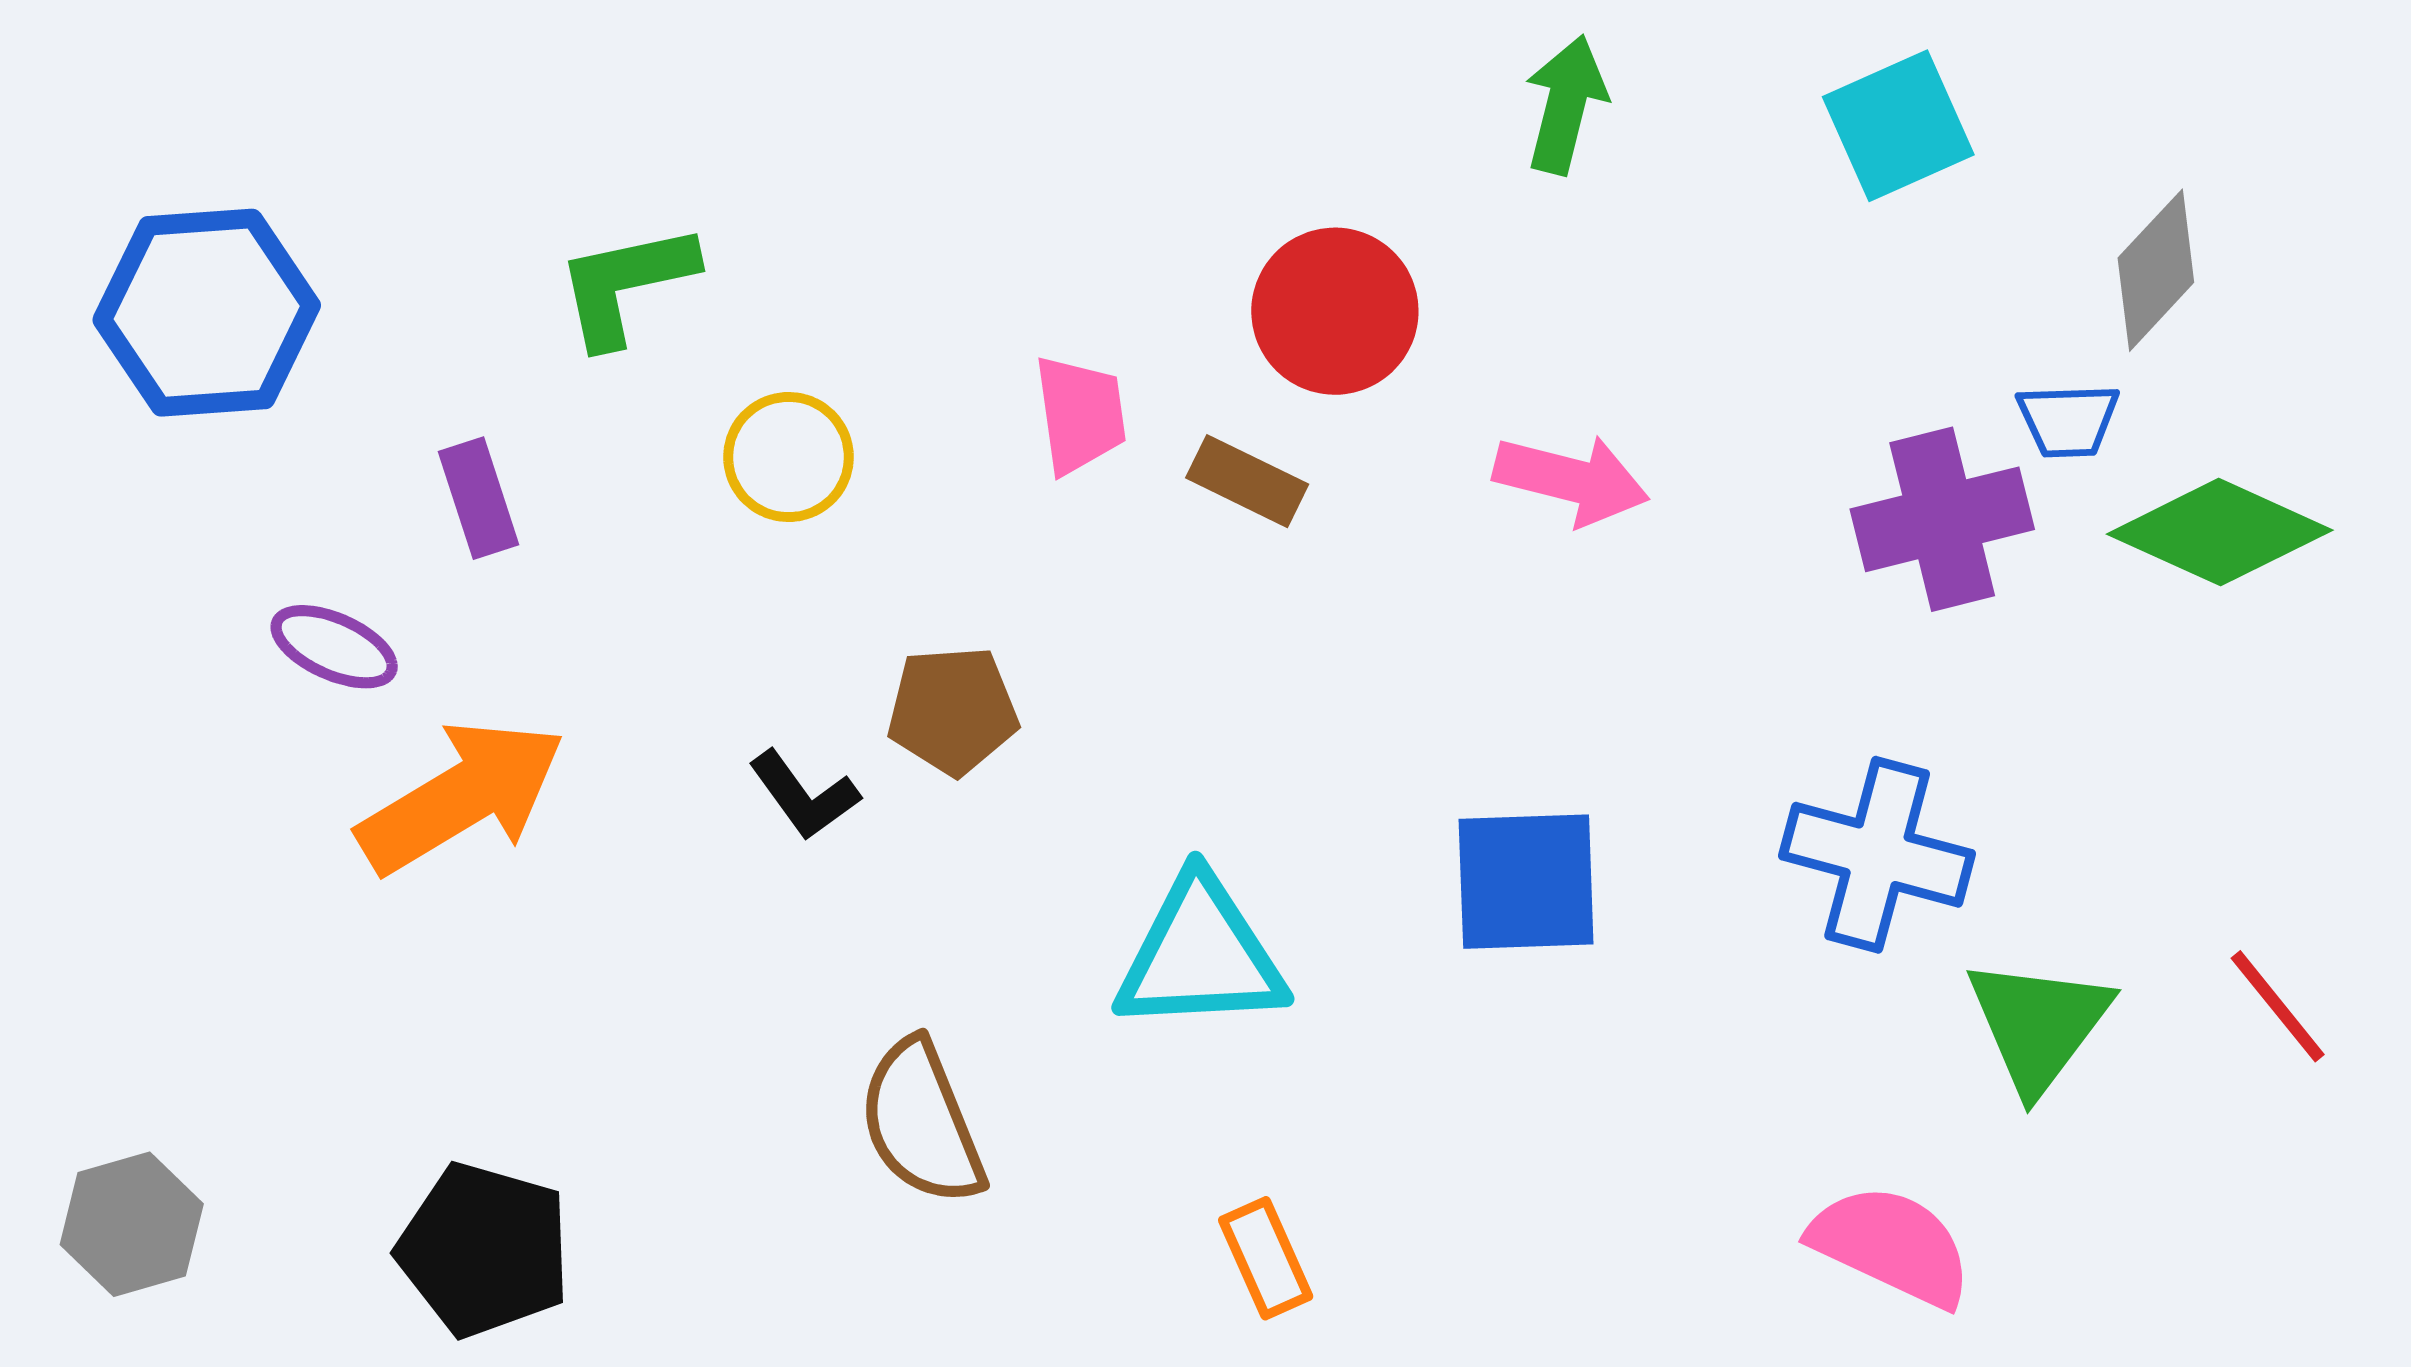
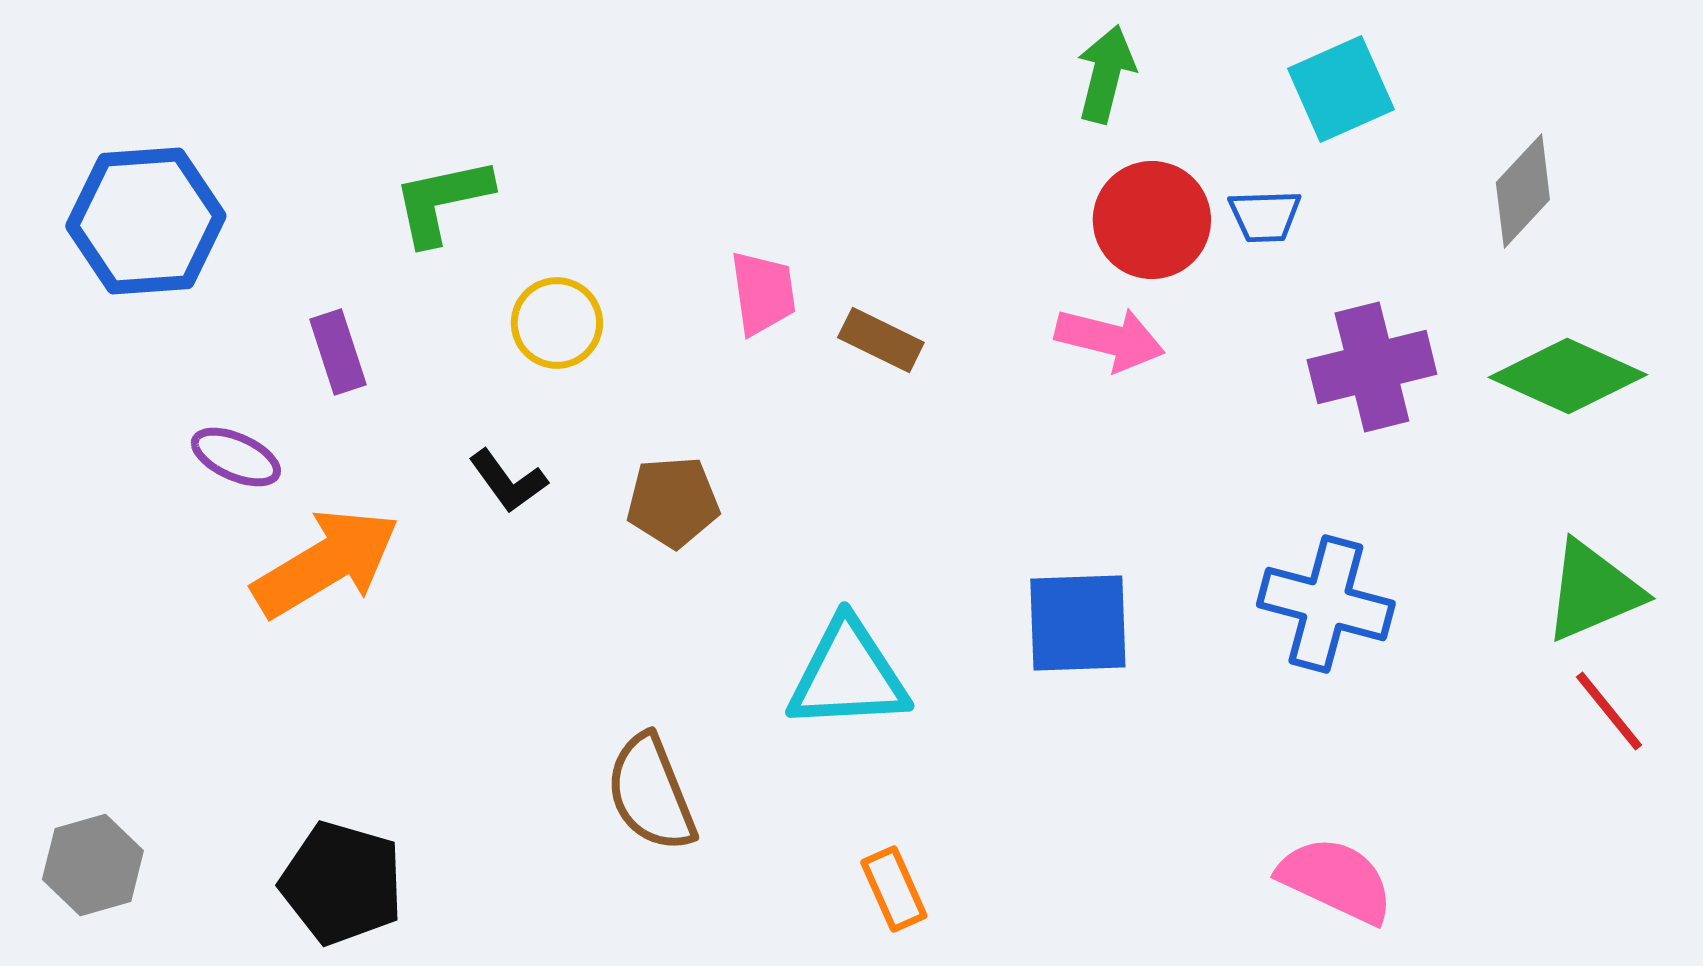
red circle: (1335, 311) -> (1152, 220), moved
blue trapezoid: (2068, 420) -> (1265, 216), moved
black L-shape: (804, 795) -> (508, 481), moved
green triangle: (2038, 1025) -> (1593, 591), moved, turned 30

